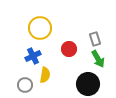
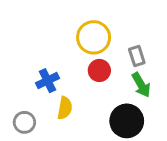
yellow circle: (40, 28) -> (94, 37), moved
gray circle: (25, 85) -> (24, 122), moved

